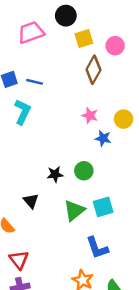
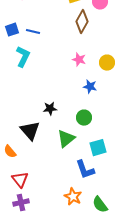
blue star: (103, 138) -> (90, 87), moved
green circle: (84, 171) -> (84, 118), moved
black triangle: (31, 201) -> (30, 131), size x1.5
cyan square: (103, 207) -> (98, 148), moved

